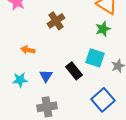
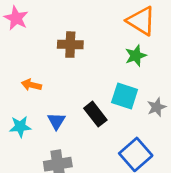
brown cross: (56, 21) -> (70, 45), turned 36

